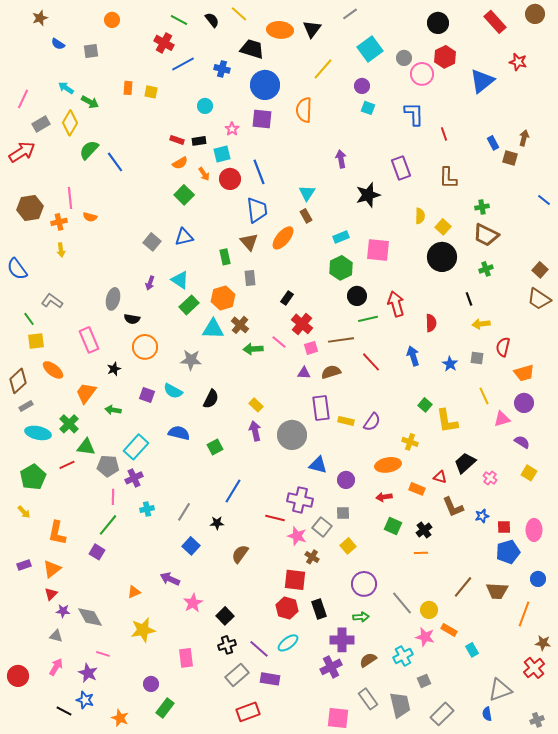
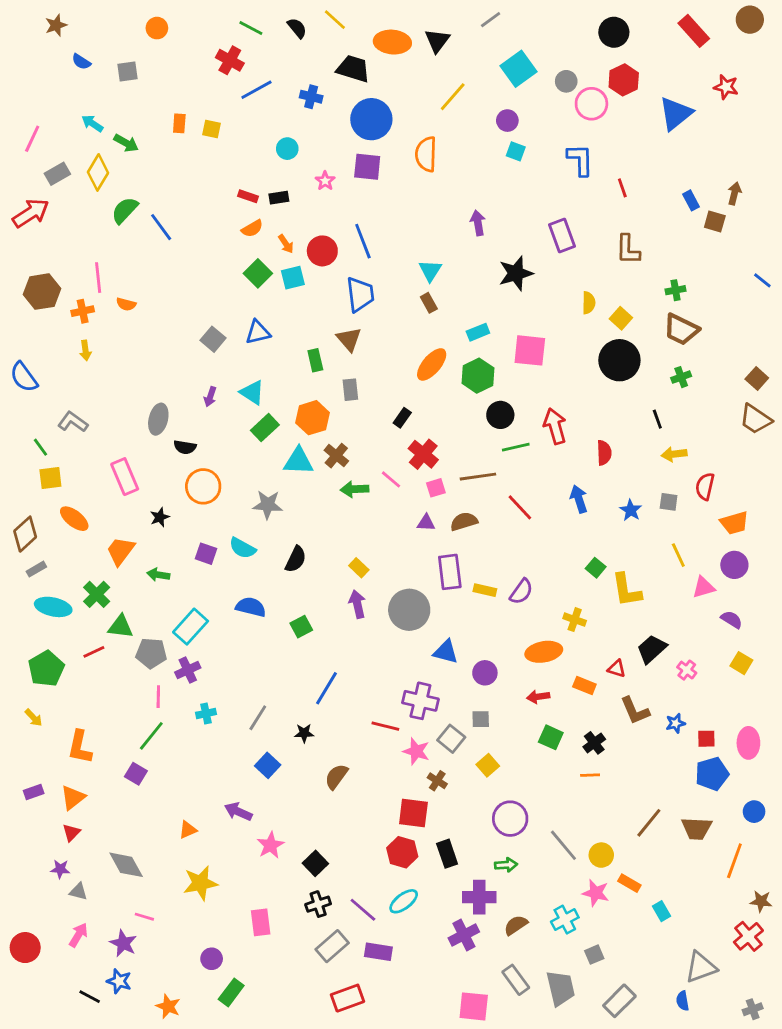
cyan square: (222, 154) -> (293, 278), moved
orange ellipse: (283, 238) -> (432, 364), moved
purple star: (63, 611) -> (60, 869), moved

